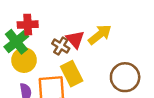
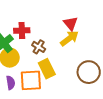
red cross: (28, 25) -> (22, 30), moved
red triangle: (75, 39) -> (71, 23), moved

